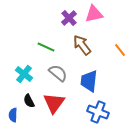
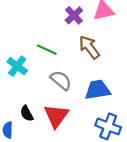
cyan cross: (24, 74) -> (17, 66), moved
blue trapezoid: (89, 81) -> (98, 90), turned 75

